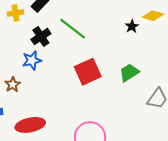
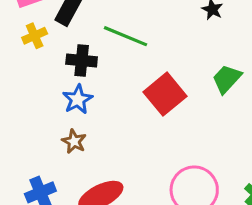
black cross: (41, 37) -> (82, 60), turned -36
brown star: (13, 85) -> (74, 141), moved

